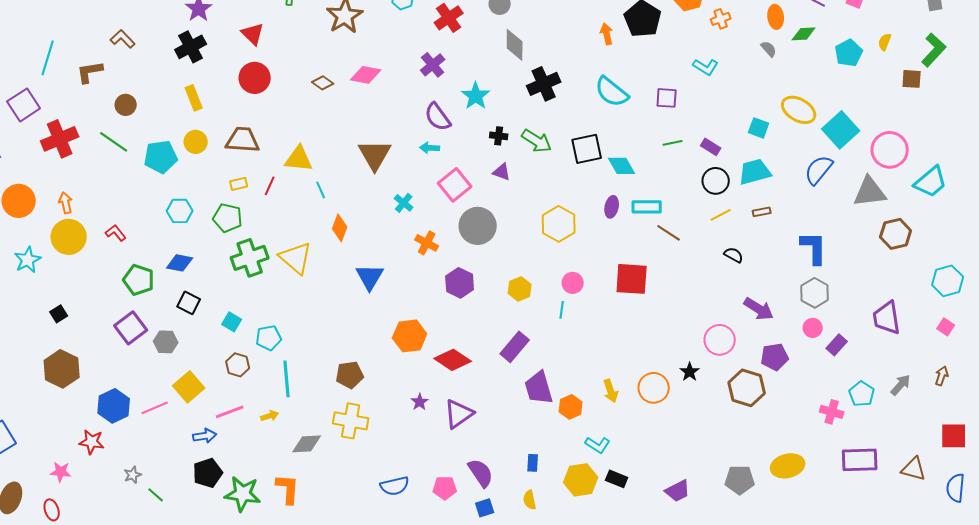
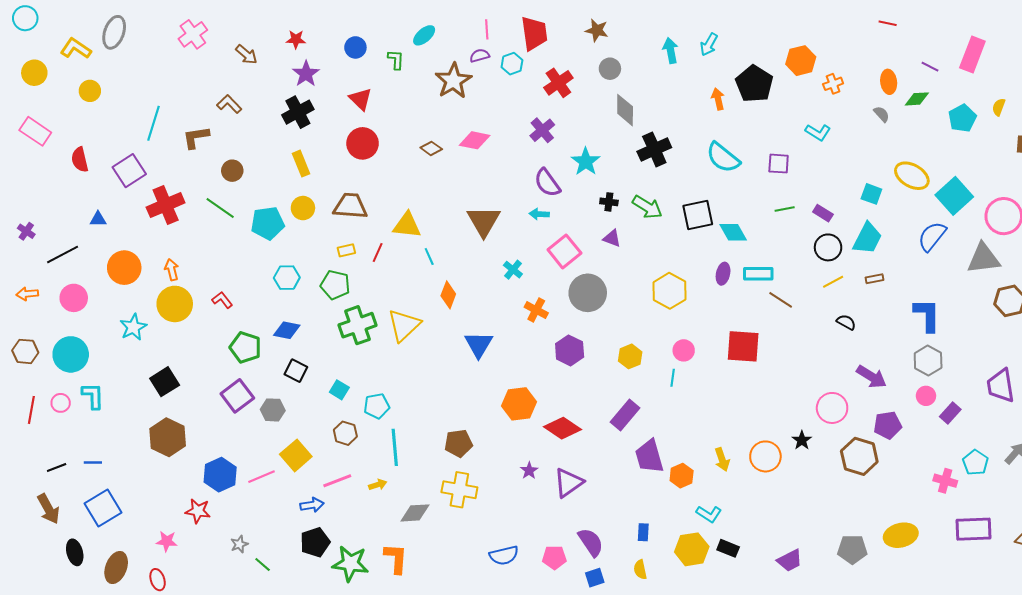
cyan trapezoid: (755, 172) -> (867, 238), turned 132
yellow triangle: (296, 258) -> (404, 325), turned 36
black square: (59, 314) -> (165, 382), size x1.6

